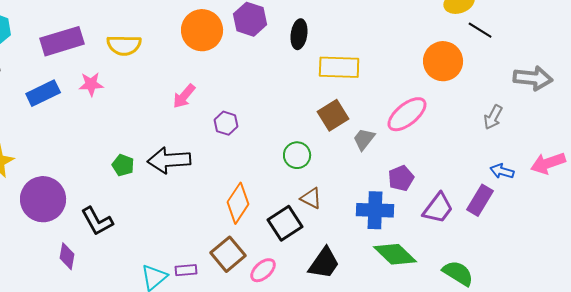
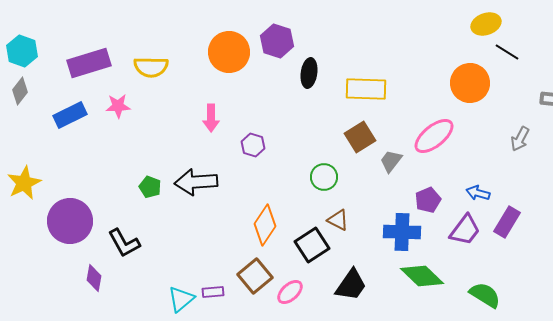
black ellipse: (299, 34) -> (309, 73), moved
pink arrow: (184, 96) -> (211, 118), turned -40
blue arrow: (502, 171) -> (478, 193), moved

